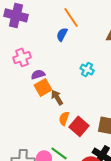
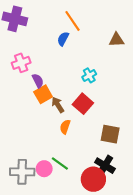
cyan cross: (87, 69) -> (89, 75), turned 32
purple semicircle: (38, 74) -> (38, 81), turned 80
red square: (79, 126) -> (83, 104), moved

